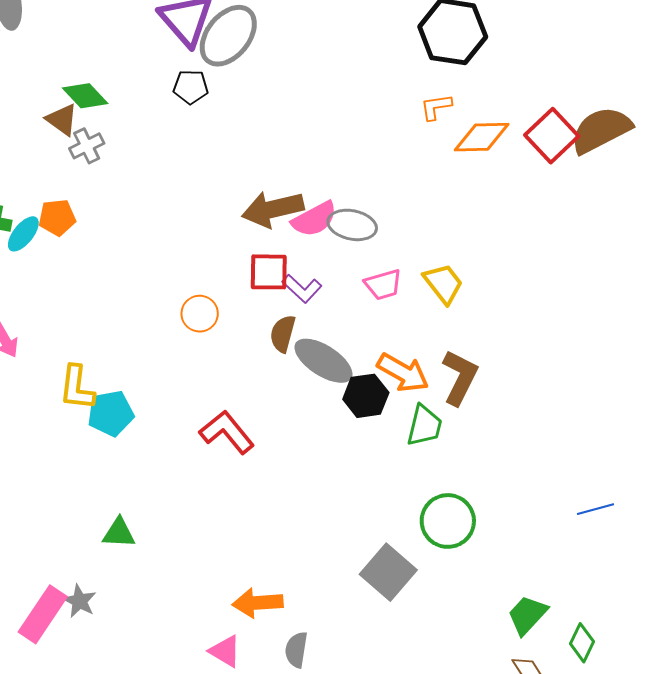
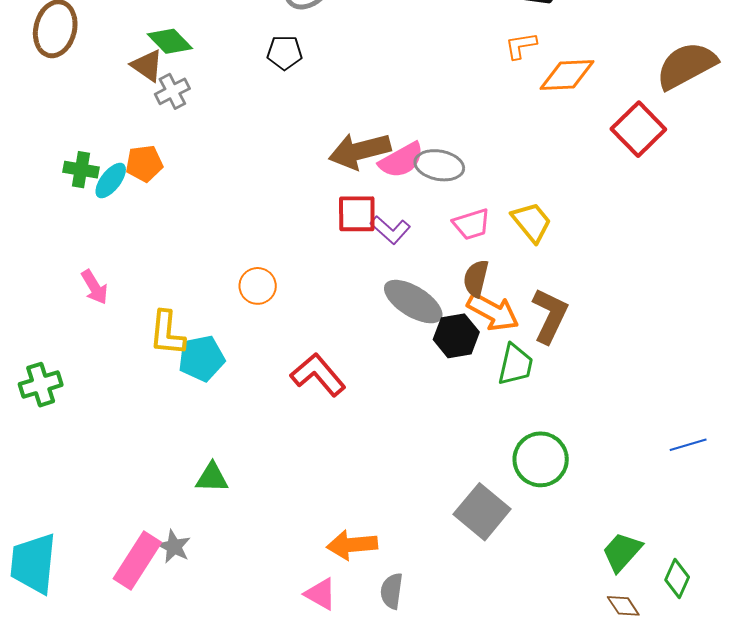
black pentagon: (191, 87) -> (285, 53), moved
red square: (552, 136) -> (638, 129), moved
orange circle: (200, 314) -> (258, 286), moved
brown semicircle: (283, 334) -> (476, 278), moved

